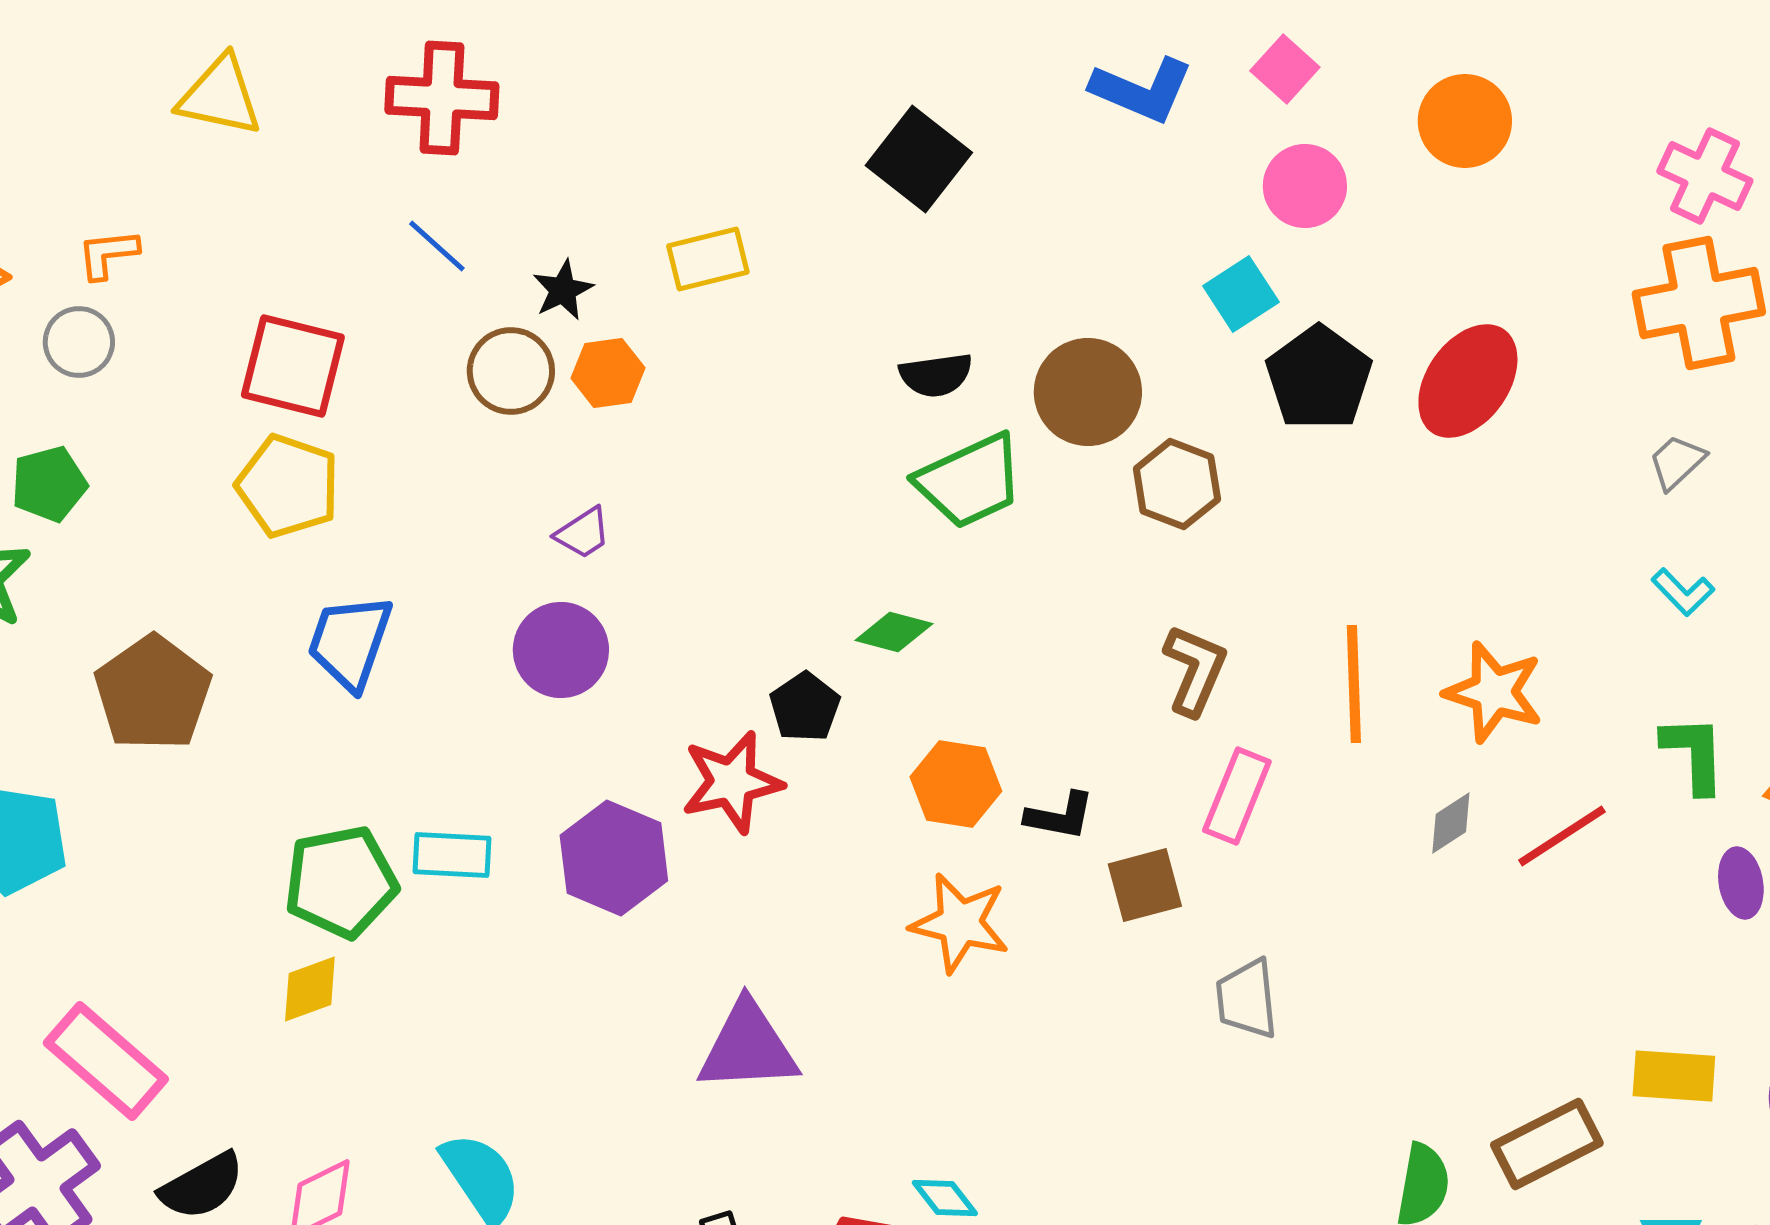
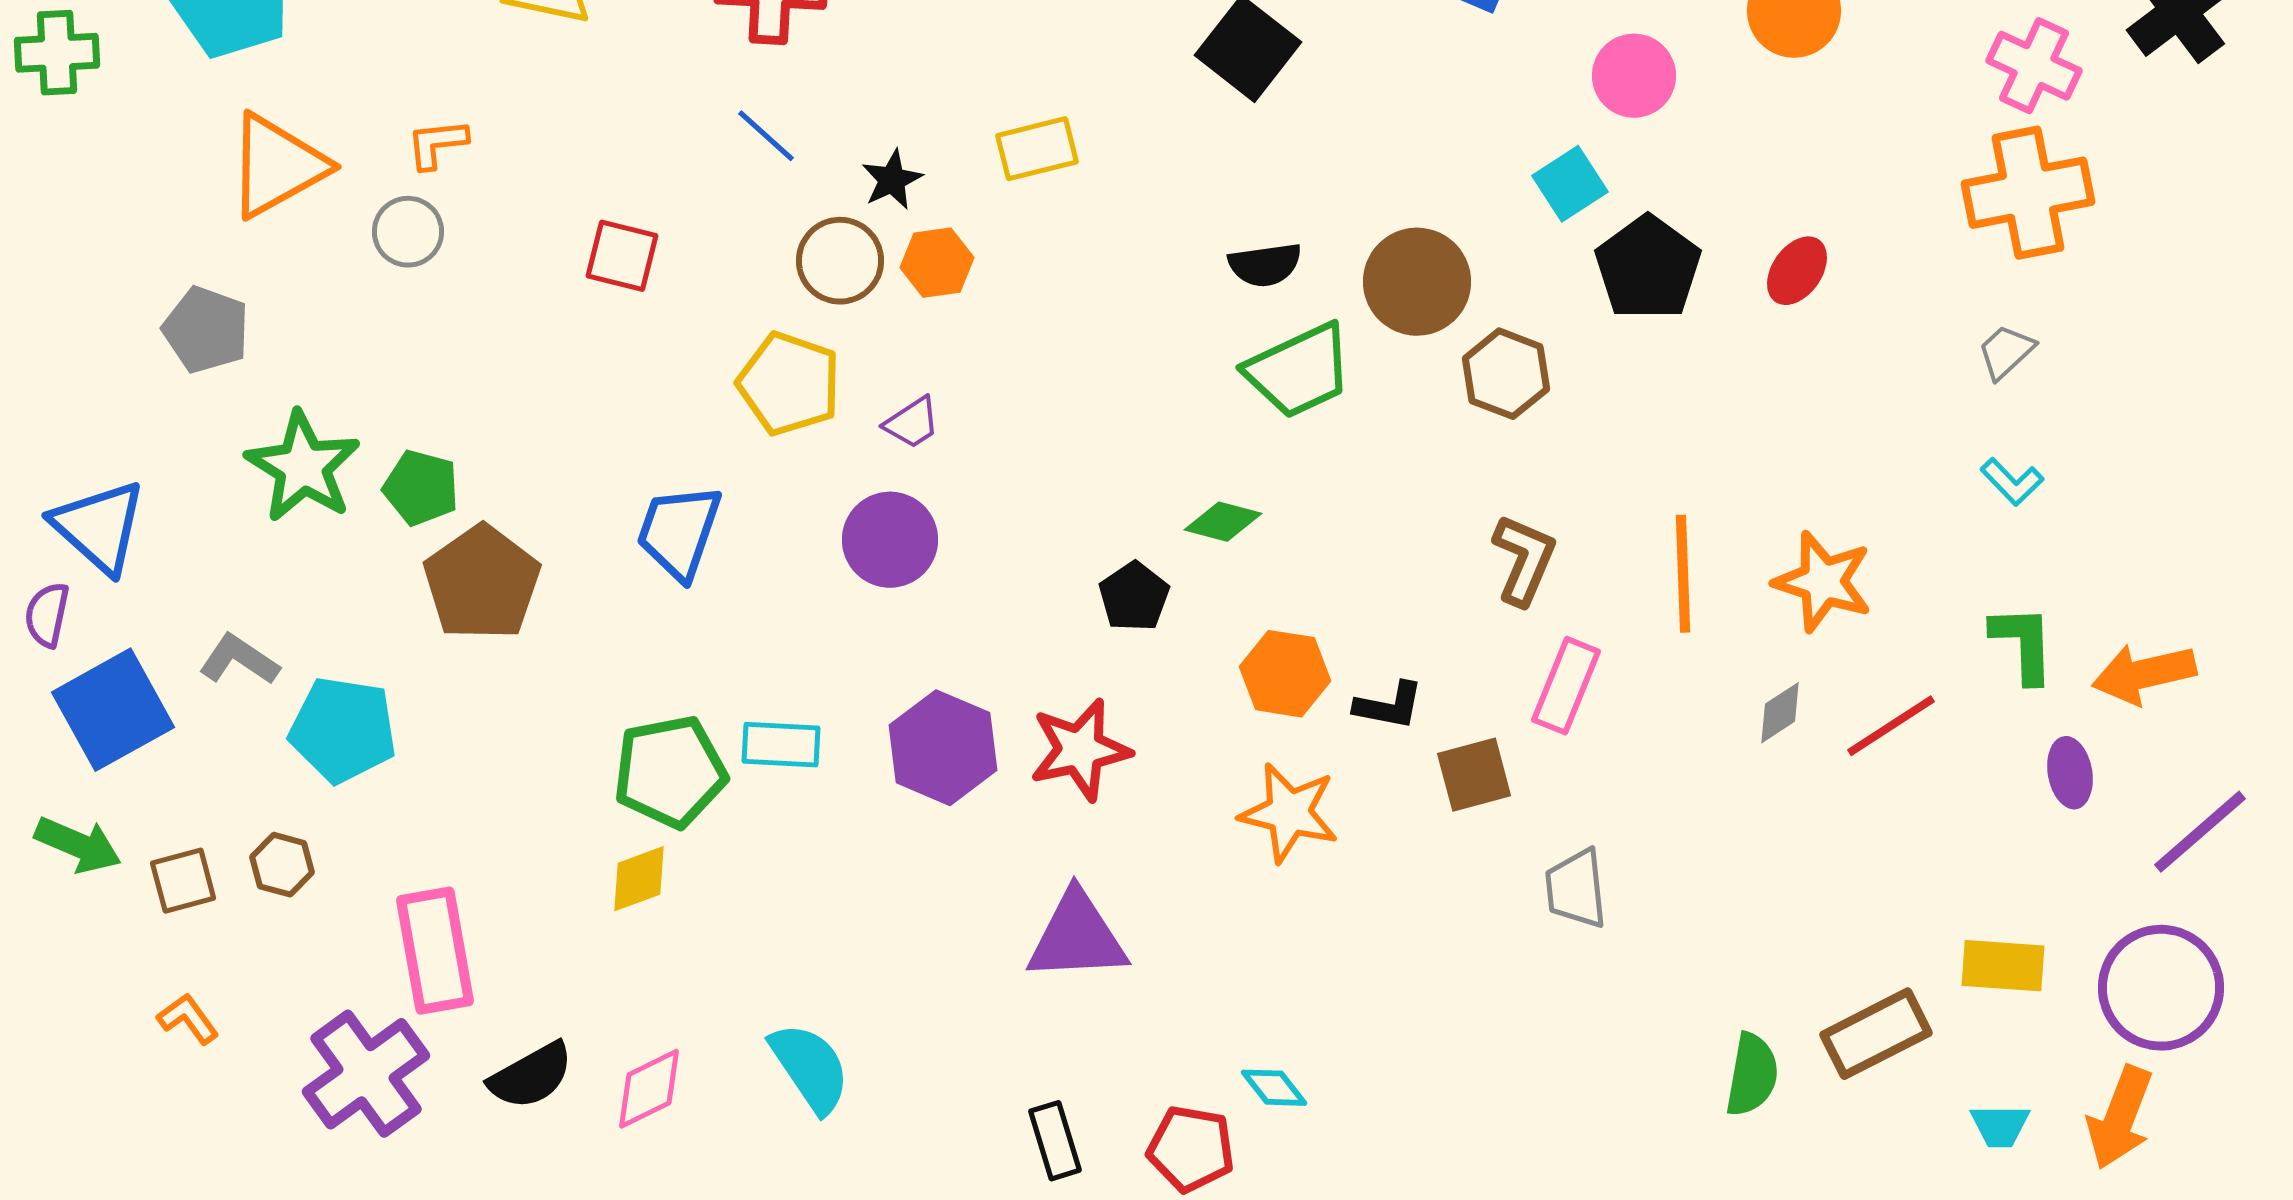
red square: (293, 366) -> (622, 256), size x0.7
red ellipse: (1468, 381) -> (1797, 271), size x0.6
green pentagon: (49, 484) -> (421, 488), moved, turned 30
yellow pentagon: (288, 486) -> (789, 384), moved
red star: (732, 782) -> (1080, 750), moved
pink rectangle: (106, 1061) -> (435, 951), turned 39

